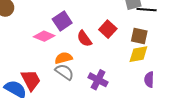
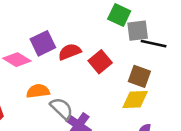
red semicircle: (84, 39) -> (70, 52), moved, turned 96
gray semicircle: (64, 72) -> (62, 108), moved

